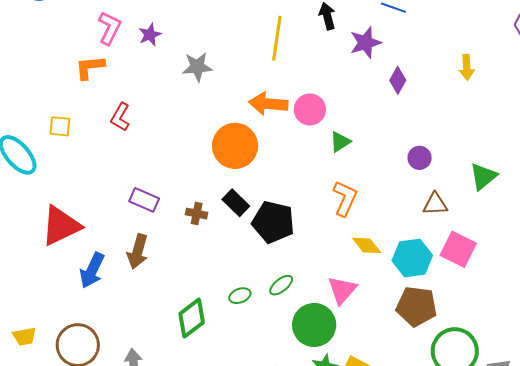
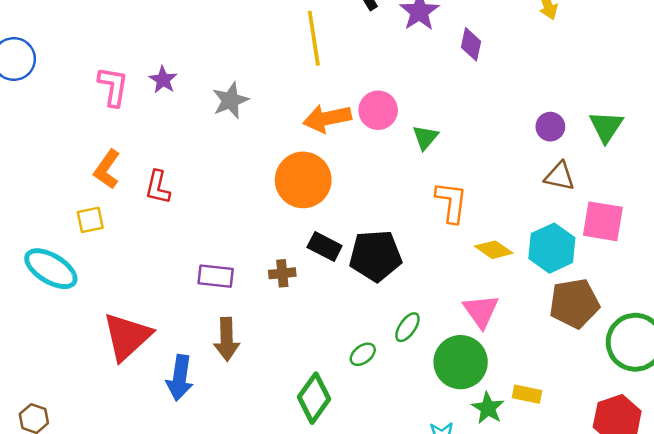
orange L-shape: (90, 67) -> (107, 169), moved, turned -32
purple circle: (420, 158) -> (550, 127), moved
brown triangle: (435, 204) -> (560, 176), turned 32

